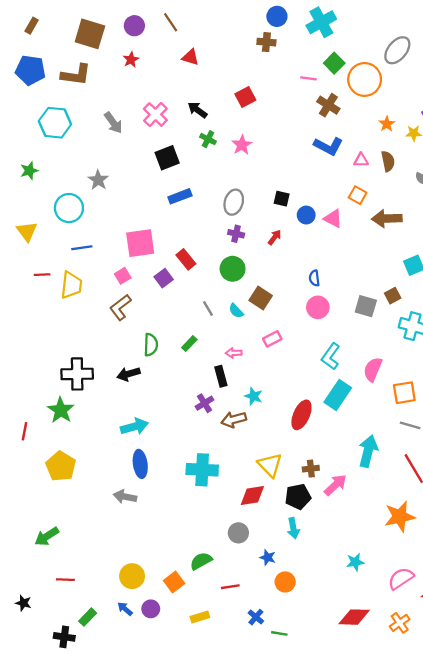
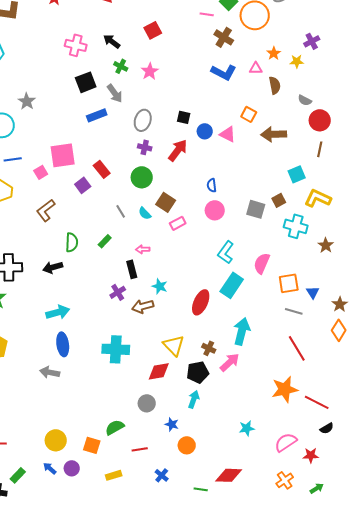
pink cross: (155, 115) -> (76, 45), turned -30
gray arrow: (113, 123) -> (115, 93), moved
pink triangle: (361, 160) -> (256, 68), moved
red arrow: (275, 237) -> (178, 150), size x1.6
pink square: (123, 276) -> (41, 172), moved
pink rectangle: (272, 339) -> (178, 223), moved
cyan arrow: (368, 451) -> (242, 331), moved
brown cross: (311, 469) -> (209, 348), turned 32
cyan arrow: (293, 528) -> (194, 399), turned -150
orange square: (174, 582) -> (92, 445), turned -36
red diamond: (354, 617) -> (229, 475), moved
green line: (279, 633) -> (201, 489), moved

